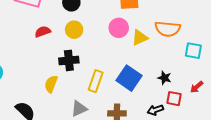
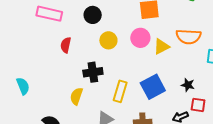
yellow circle: (74, 30) -> (108, 40), moved
red semicircle: (43, 32) -> (66, 45), turned -56
blue square: (129, 78) -> (153, 87), turned 30

